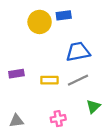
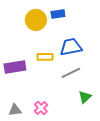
purple rectangle: (16, 74) -> (15, 67), size x1.5
yellow rectangle: (49, 80) -> (45, 57), moved
pink cross: (58, 119) -> (41, 108), moved, turned -32

